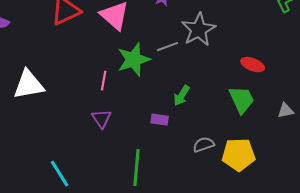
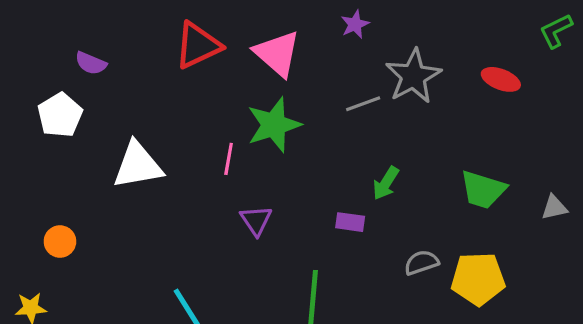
green star: (134, 60) -> (274, 125), moved
red ellipse: (253, 65) -> (501, 79), moved
pink line: (104, 81) -> (229, 159), moved
green trapezoid: (242, 100) -> (483, 190), turned 132

